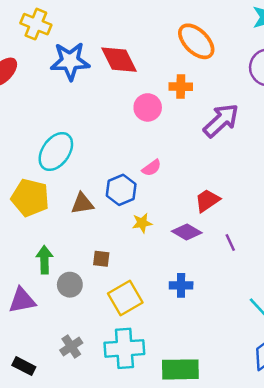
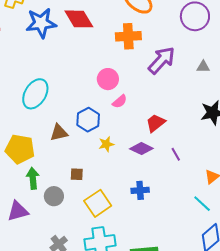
orange cross: (181, 87) -> (128, 36), size x1.4
pink circle: (148, 107) -> (108, 79), moved
pink semicircle: (152, 168) -> (120, 101), moved
yellow pentagon: (30, 198) -> (20, 149), moved

